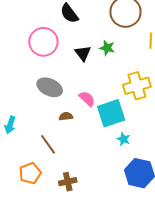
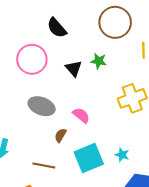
cyan square: (111, 113) -> (89, 158), moved
brown semicircle: (66, 116) -> (60, 135), turned -48
brown line: (48, 144) -> (44, 166), turned -40

